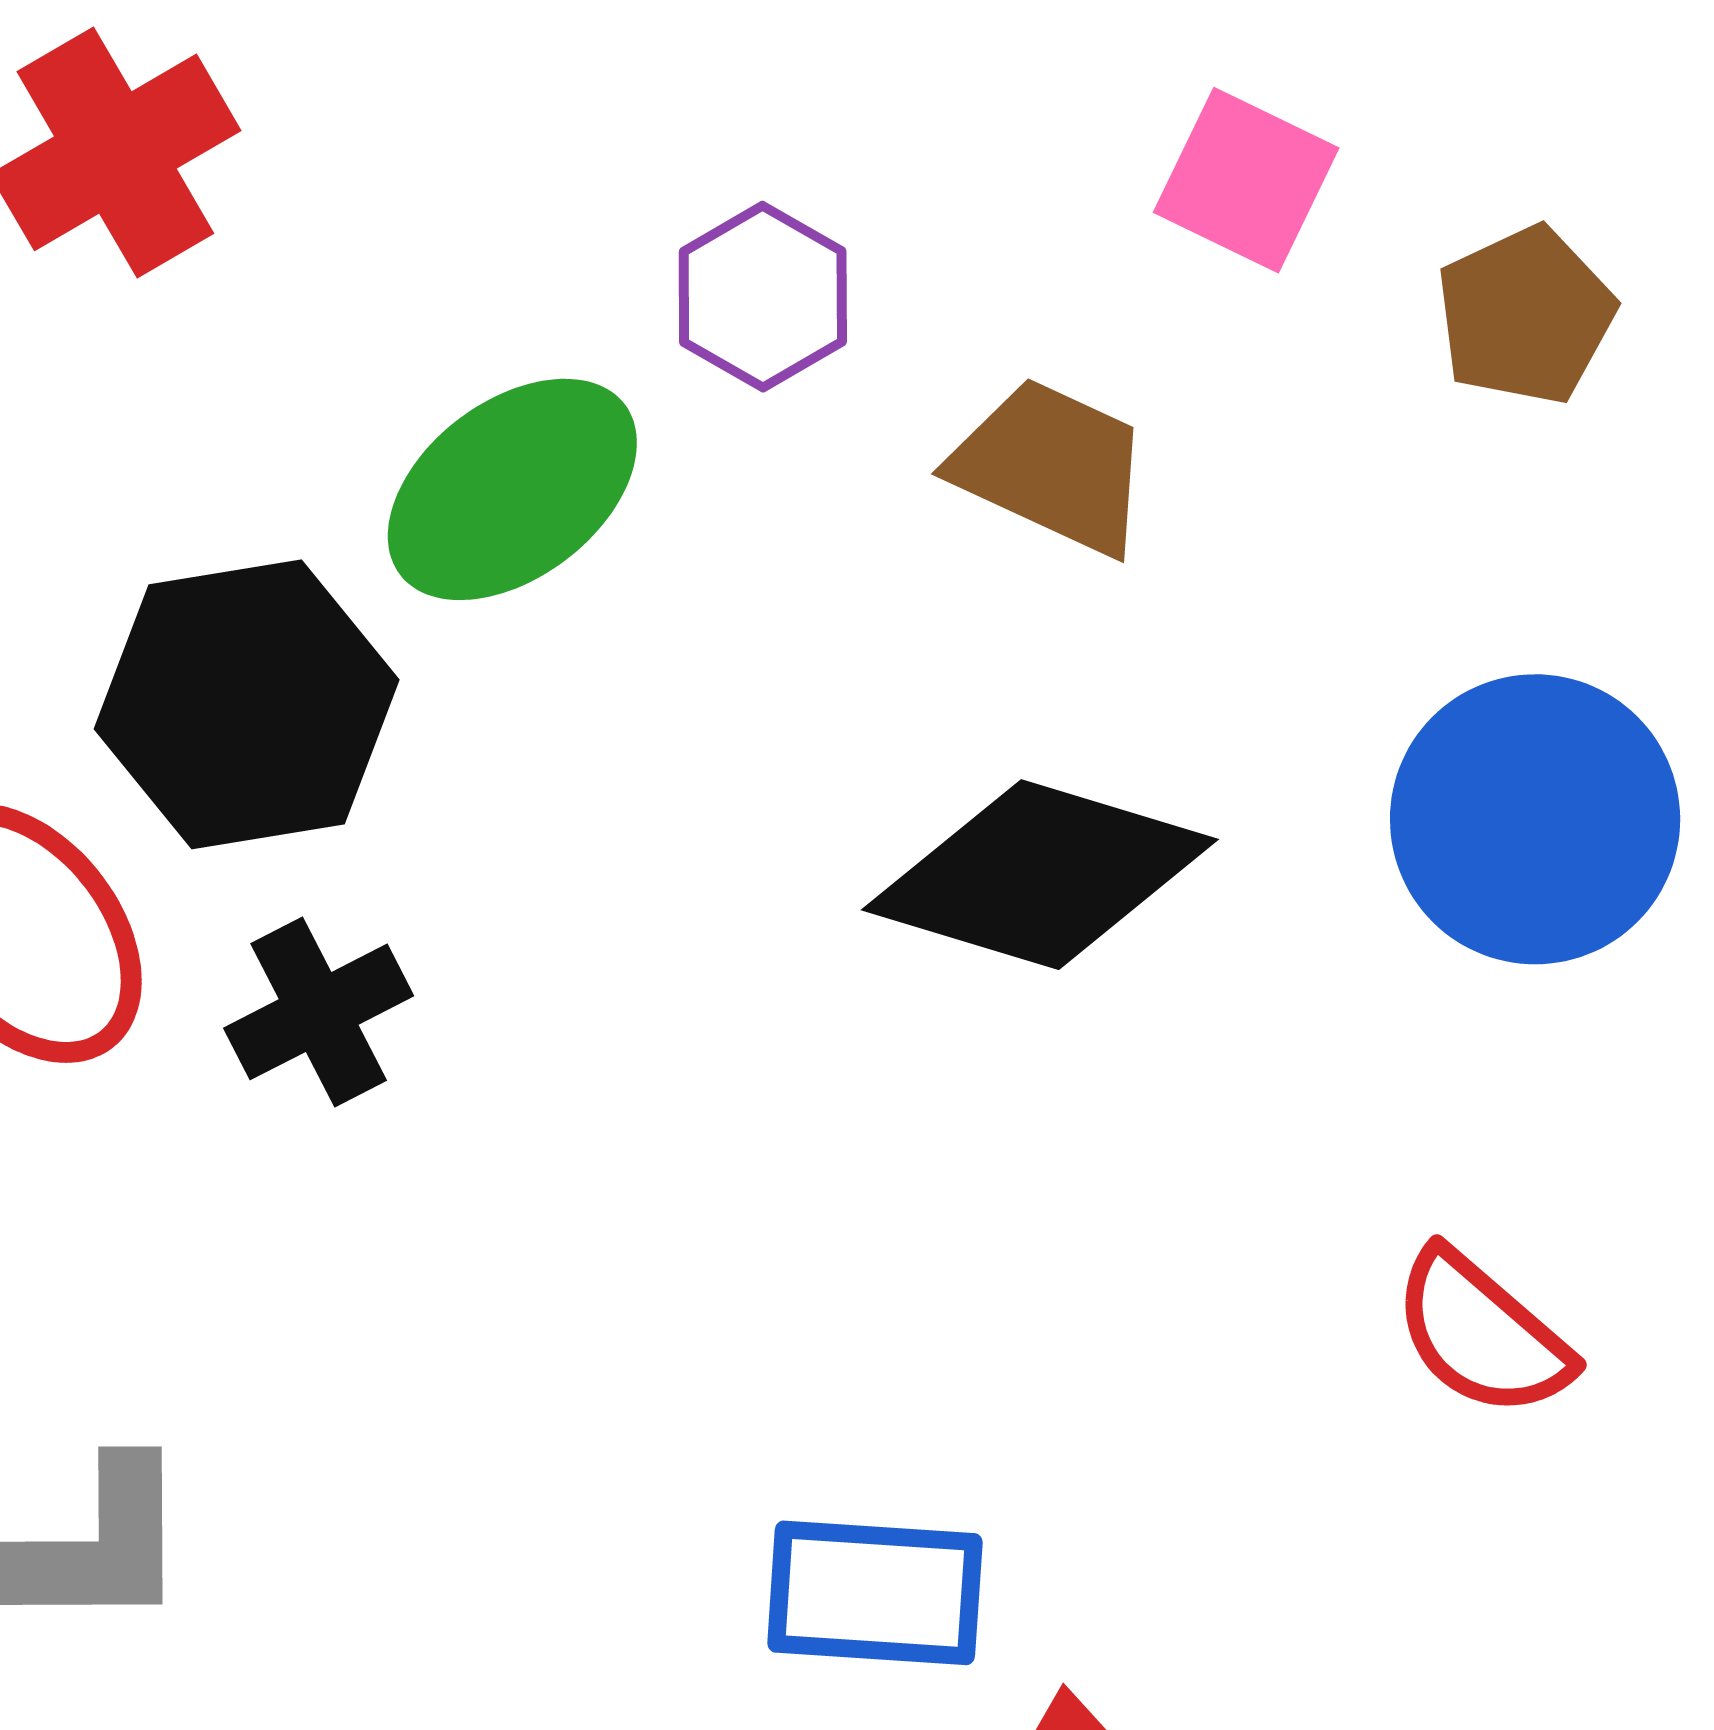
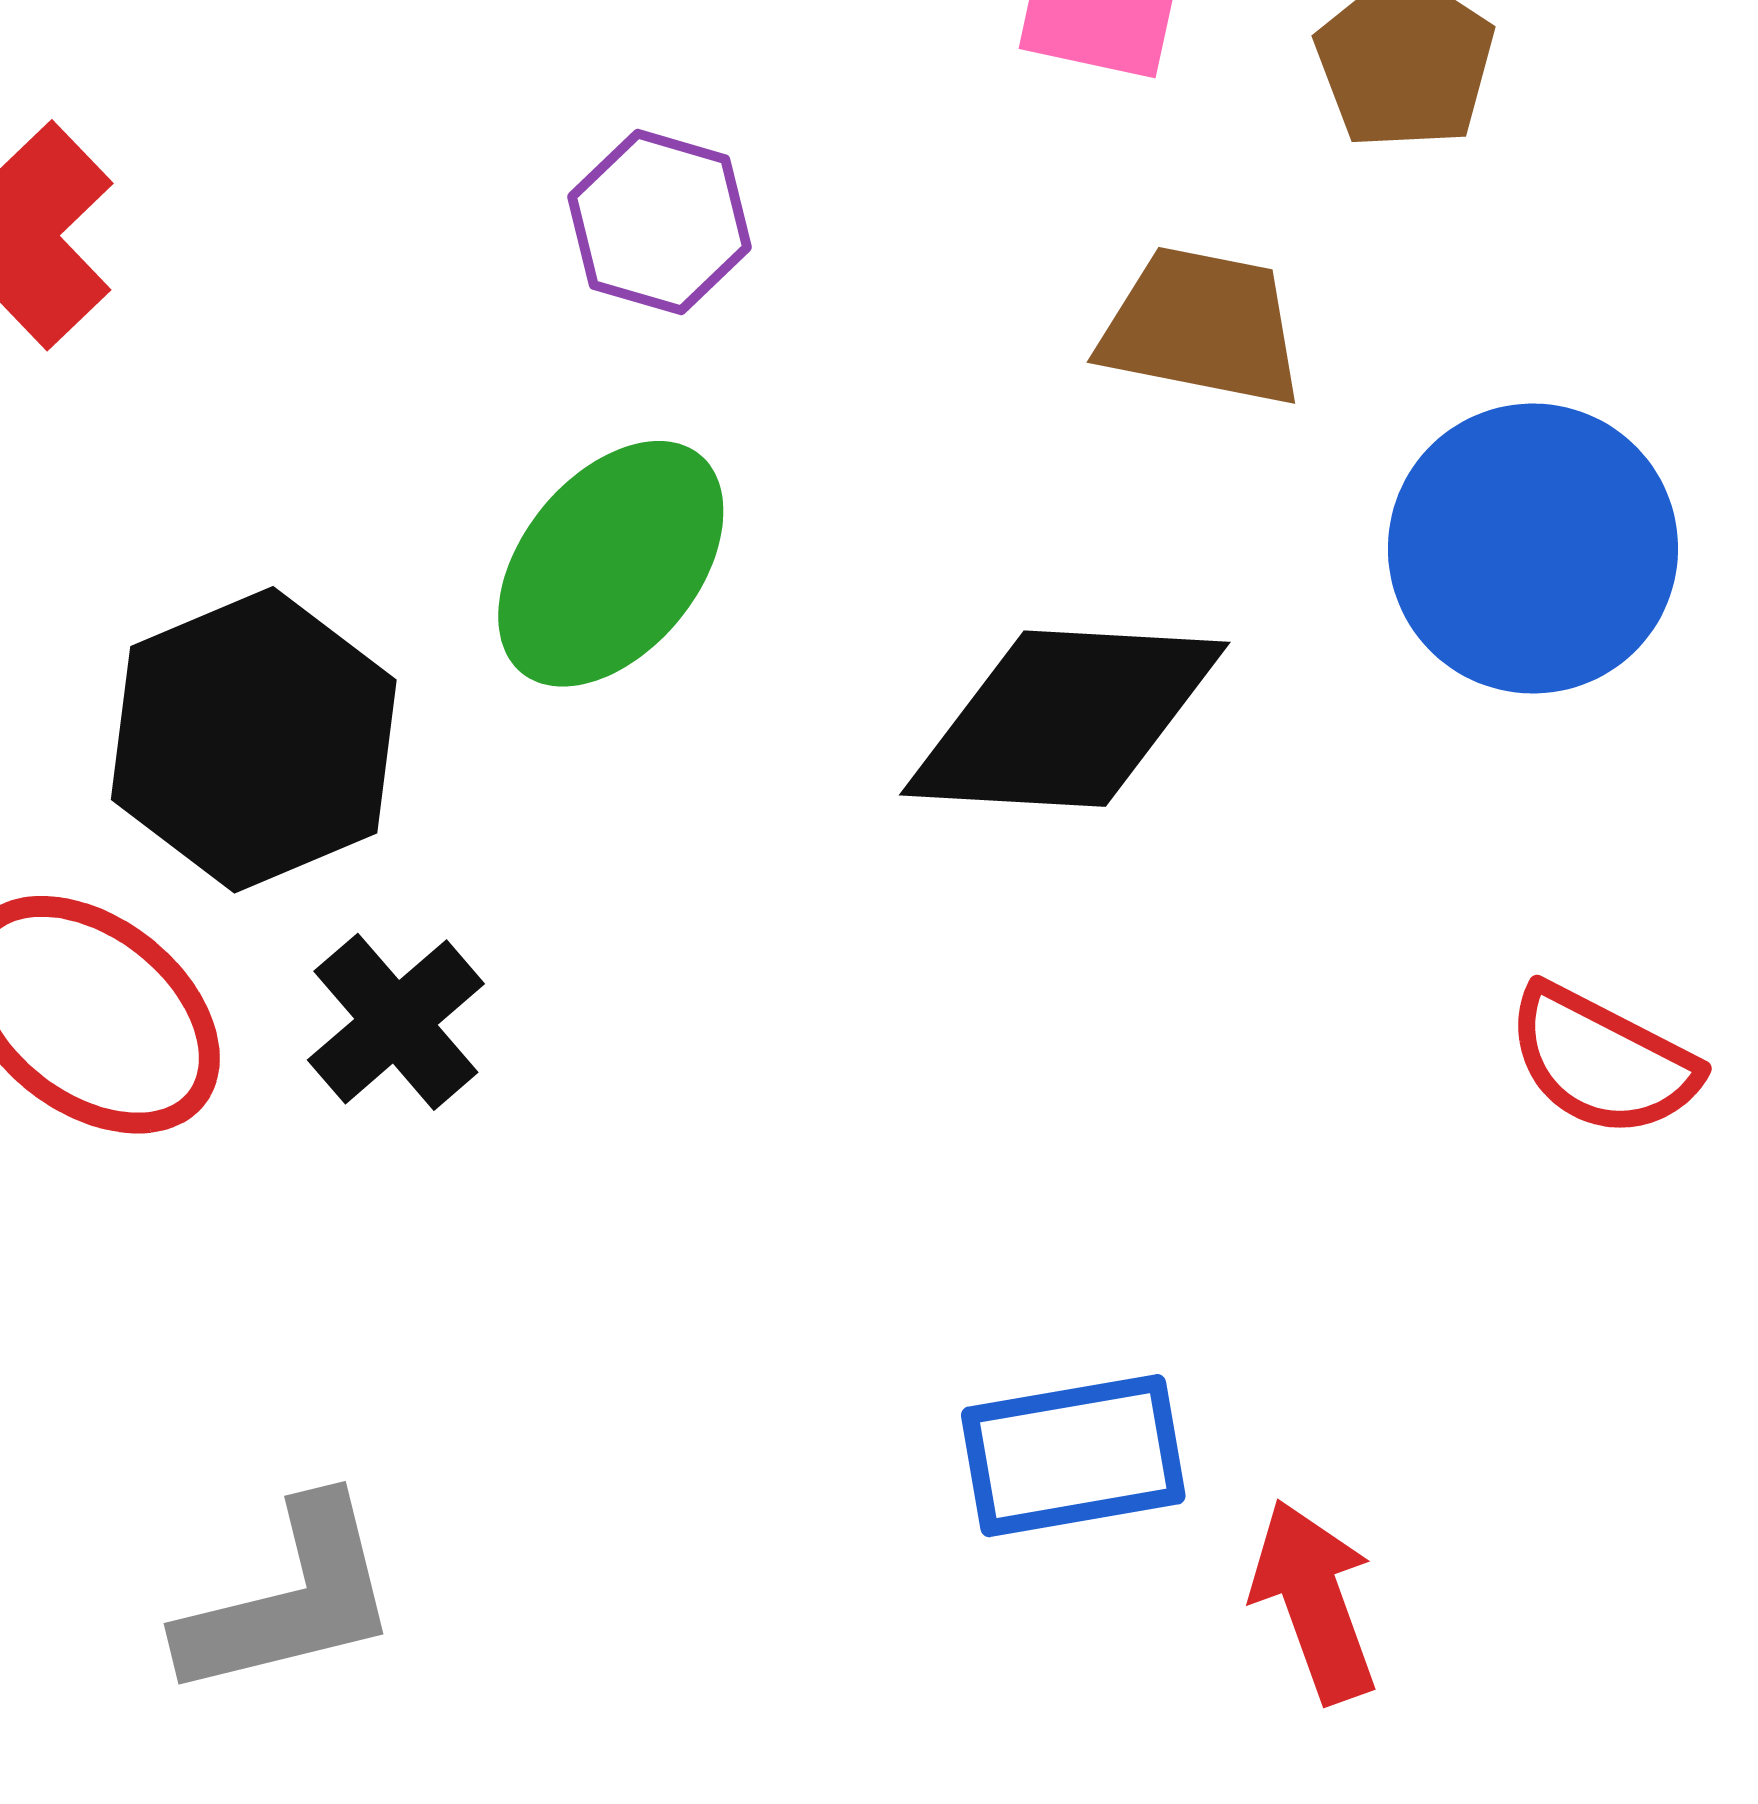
brown trapezoid: (1051, 466) -> (1202, 327), moved
green ellipse: (512, 489) -> (611, 564), moved

